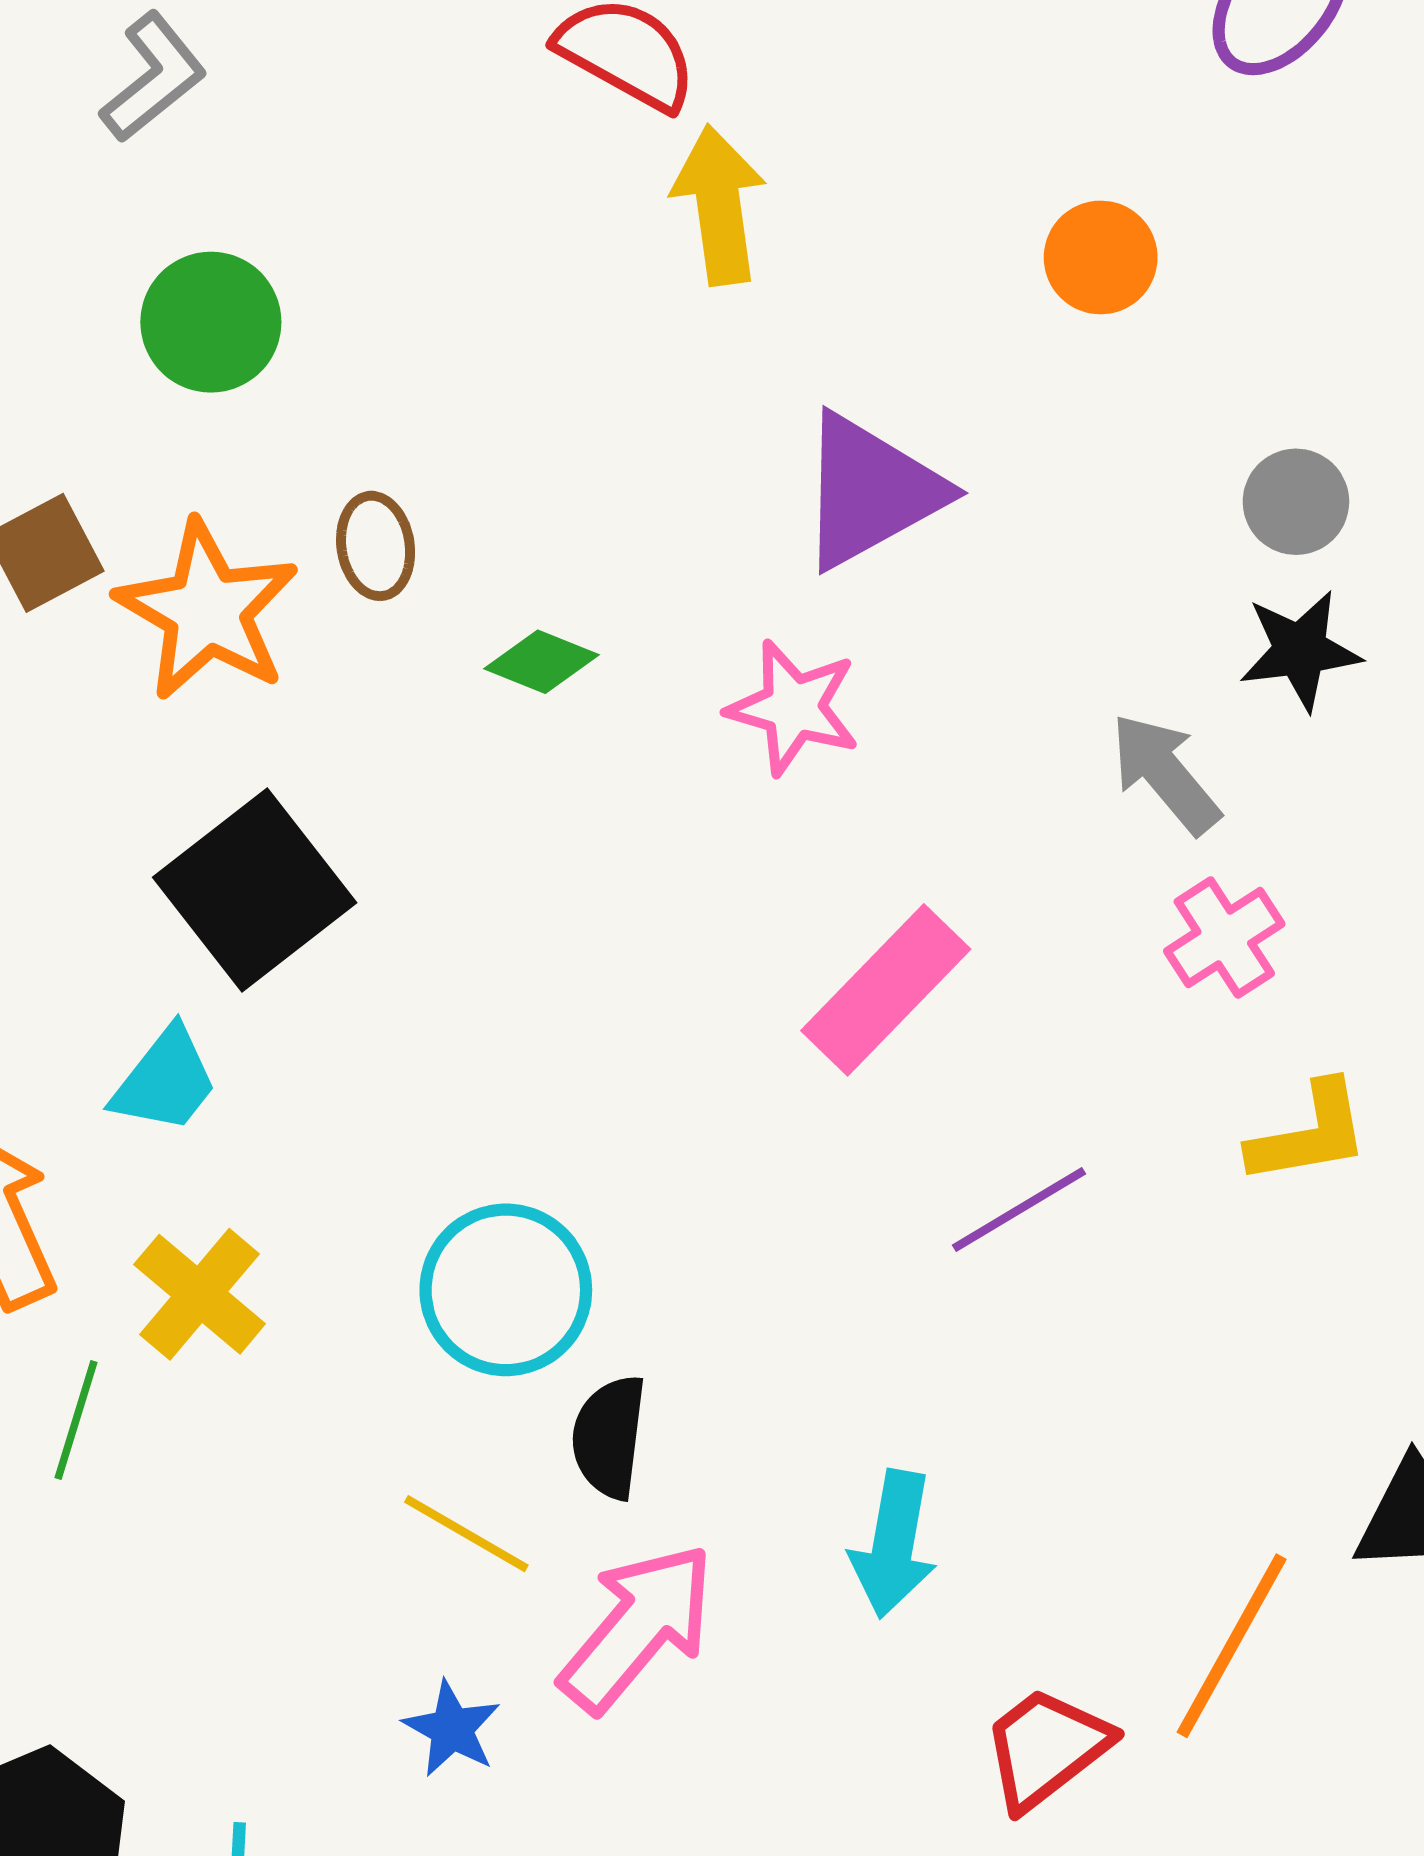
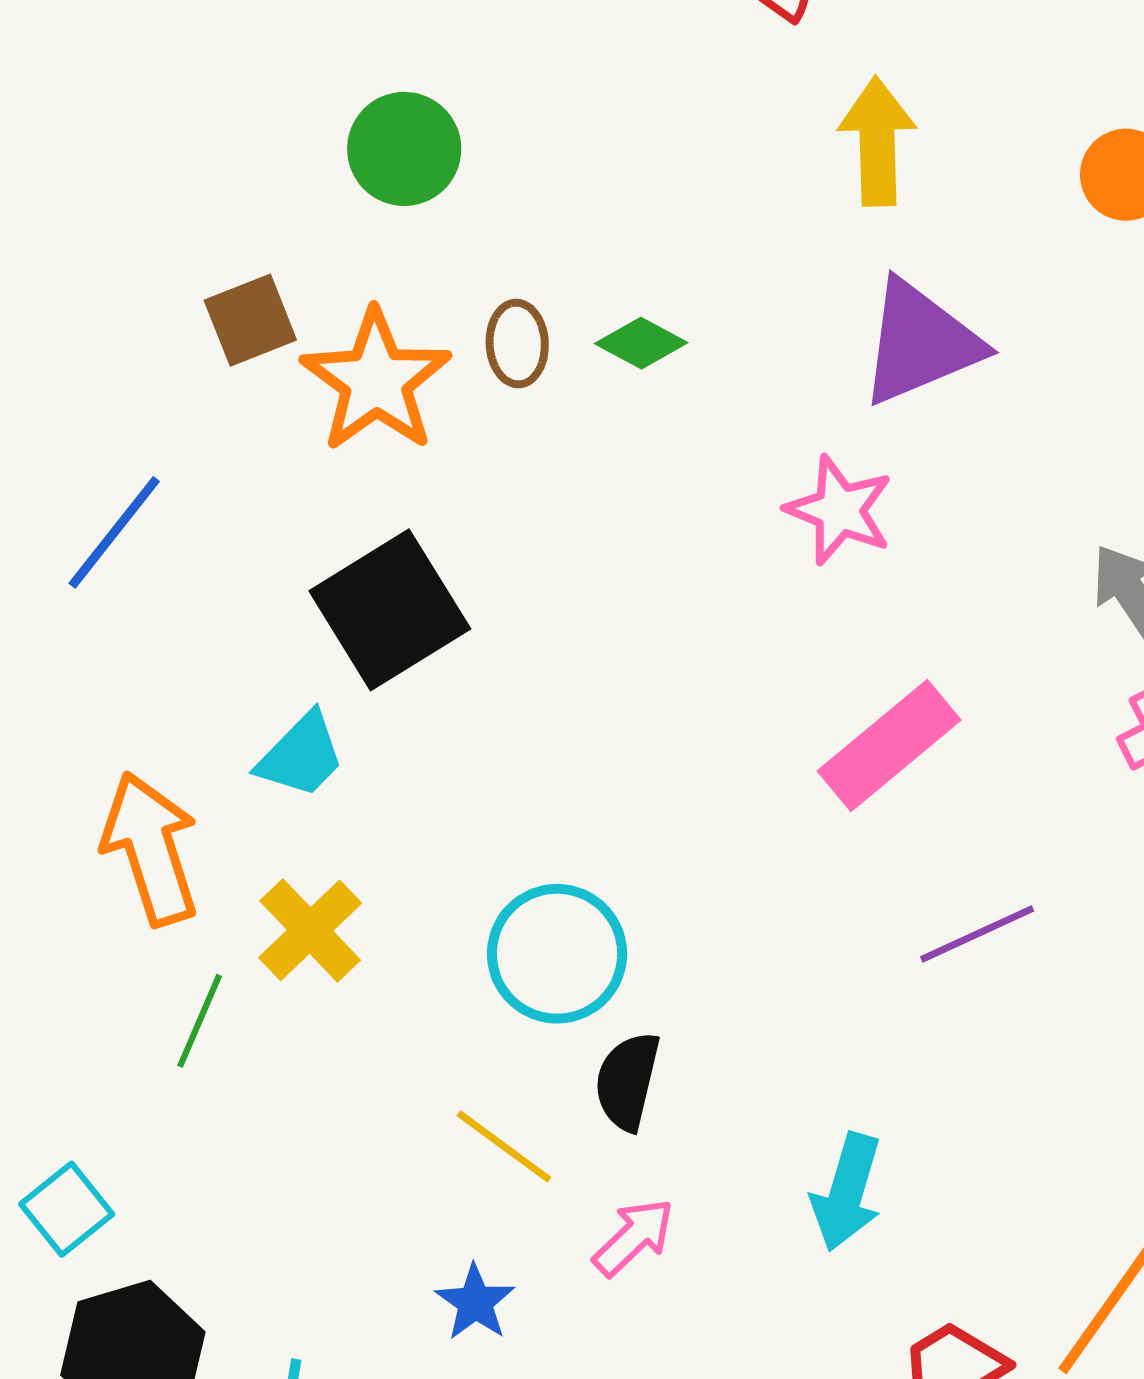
yellow arrow: (719, 205) -> (877, 141), moved
green diamond: (541, 662) -> (641, 343), moved
pink arrow: (638, 1628) -> (634, 1237), size x0.6

